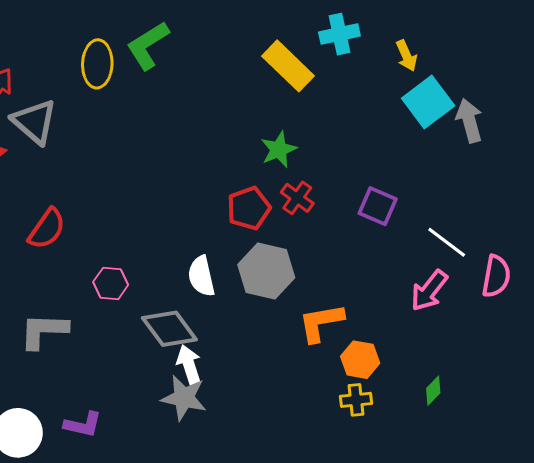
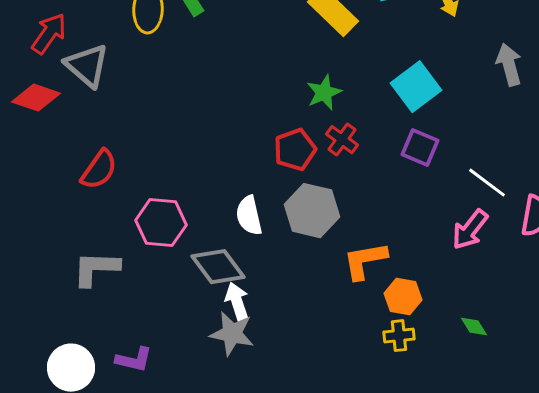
cyan square: (428, 102) -> (416, 87), moved
pink hexagon: (111, 283) -> (161, 223), size x1.5
green diamond: (433, 391) -> (474, 327), turned -76

